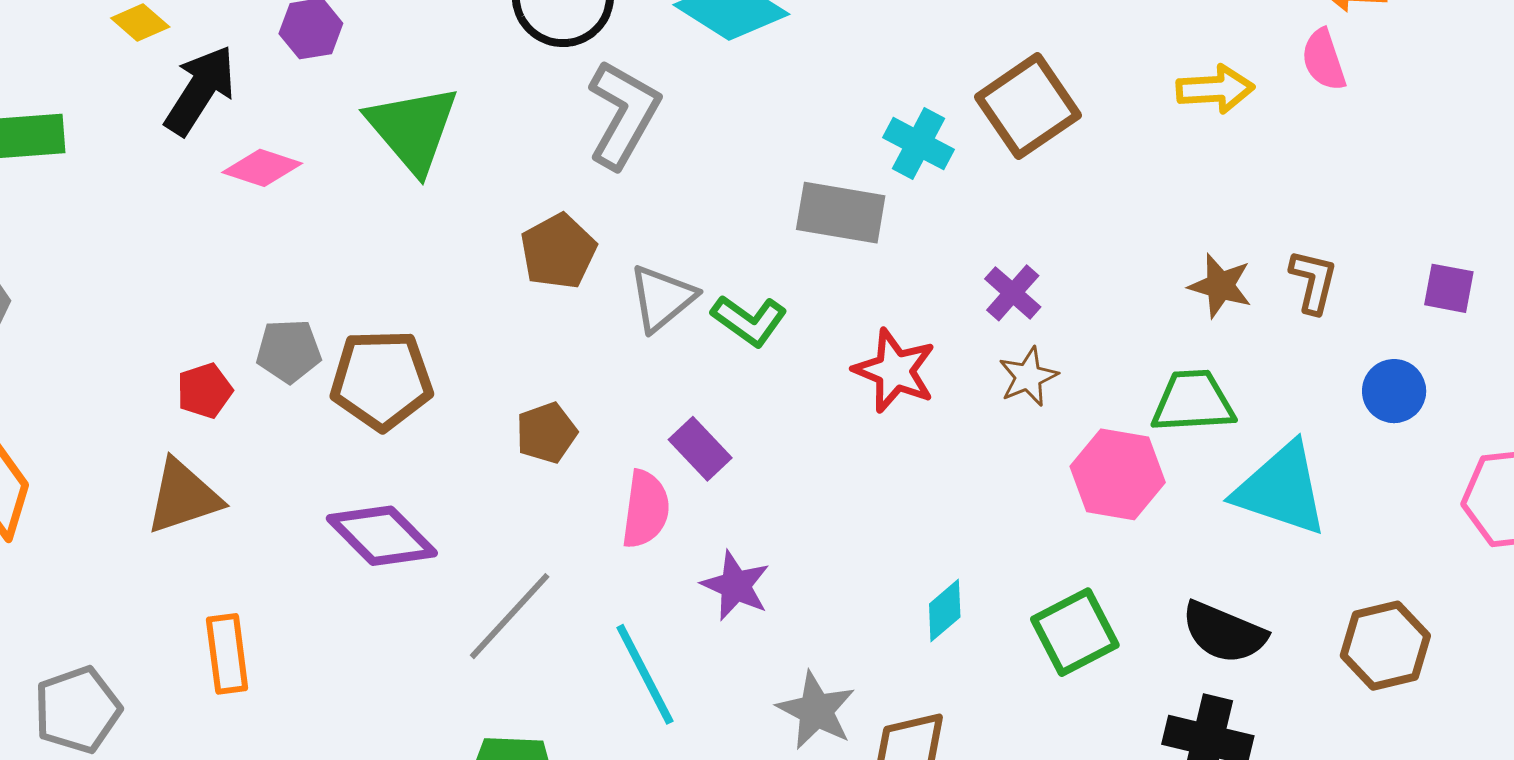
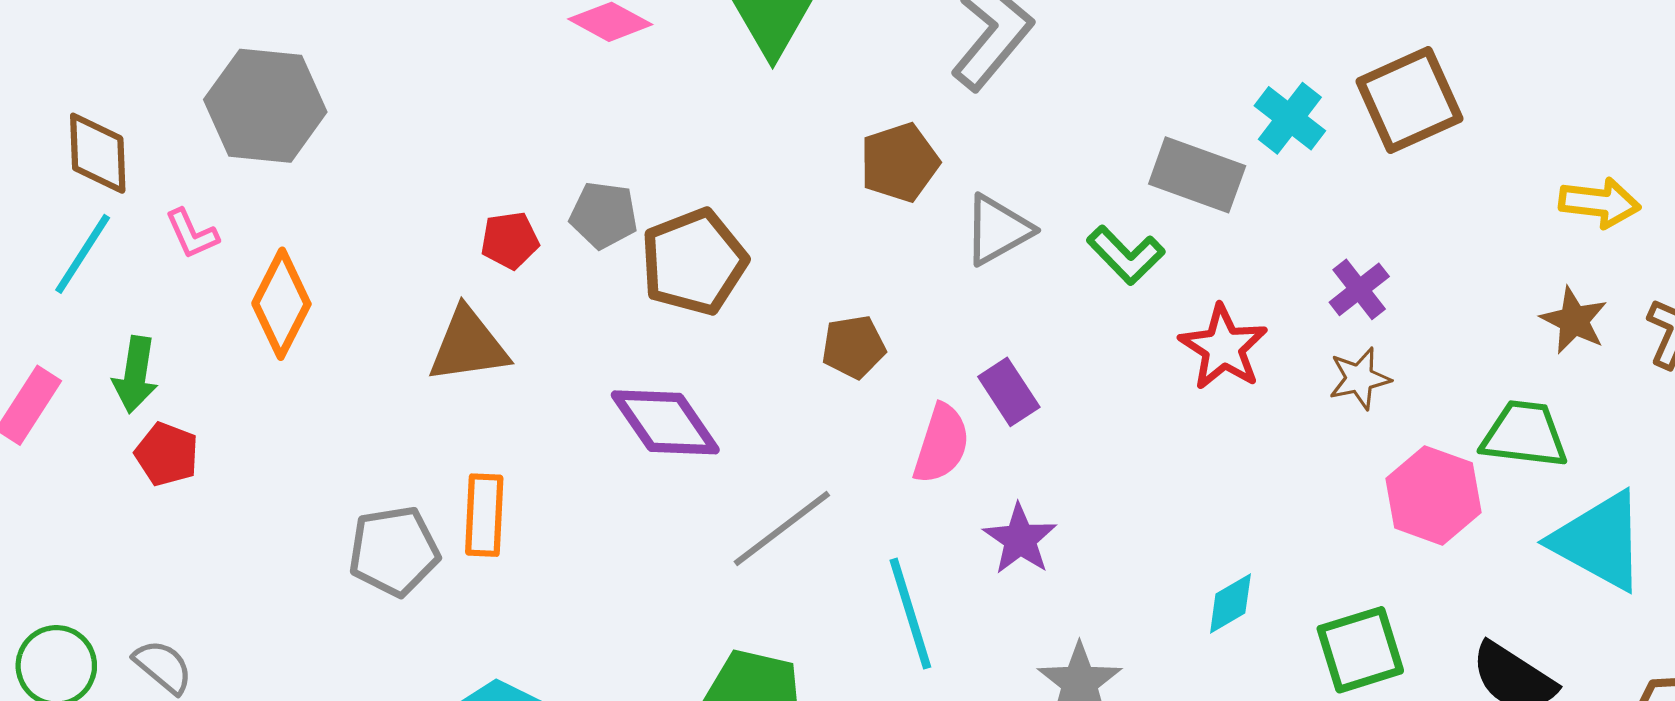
yellow arrow: (1215, 89) -> (1600, 203), moved
green L-shape: (749, 320) -> (1126, 255), moved
brown pentagon: (381, 380) -> (694, 262), turned -30
gray pentagon: (77, 710) -> (394, 551), moved

